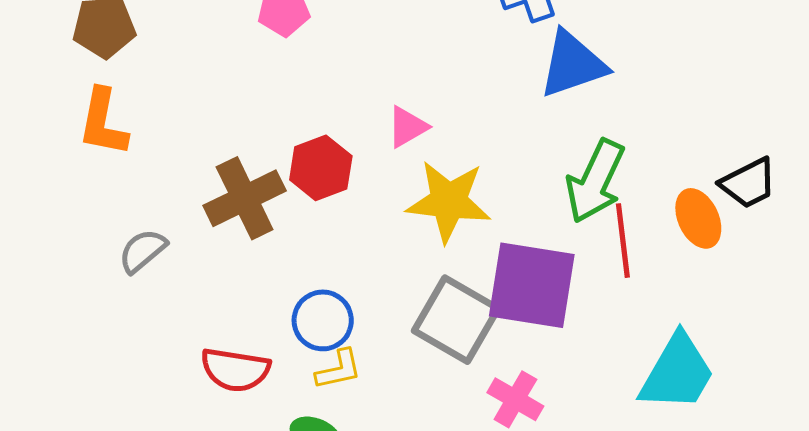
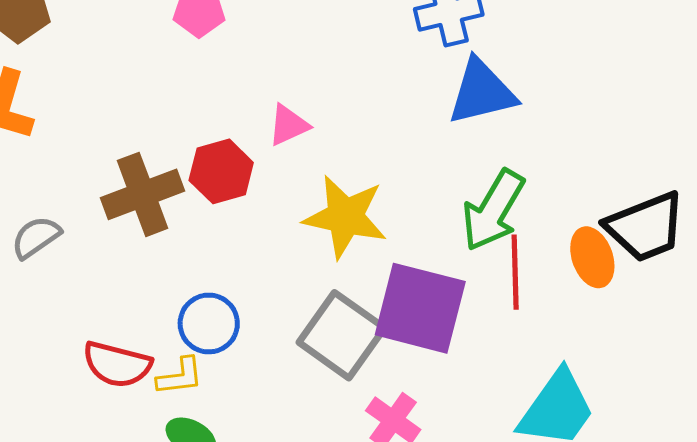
pink triangle: (407, 127) -> (288, 125), moved
black trapezoid: (748, 183) -> (646, 227), size x1.4
yellow L-shape: (339, 370) -> (180, 376), moved

